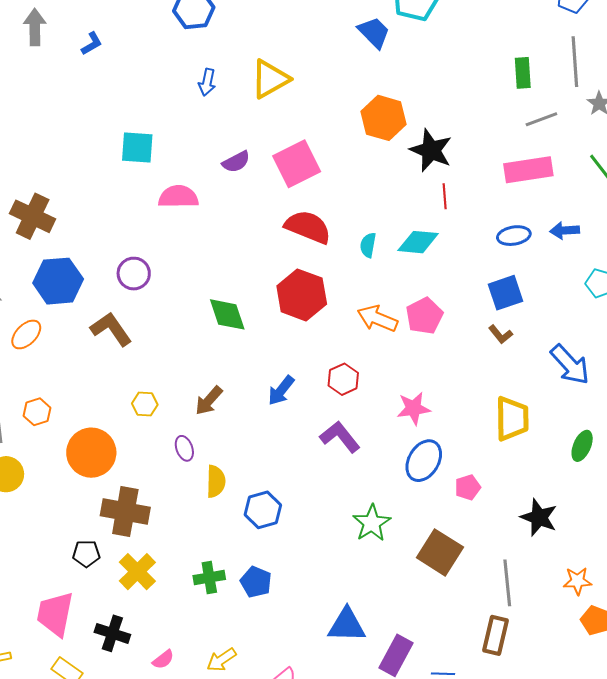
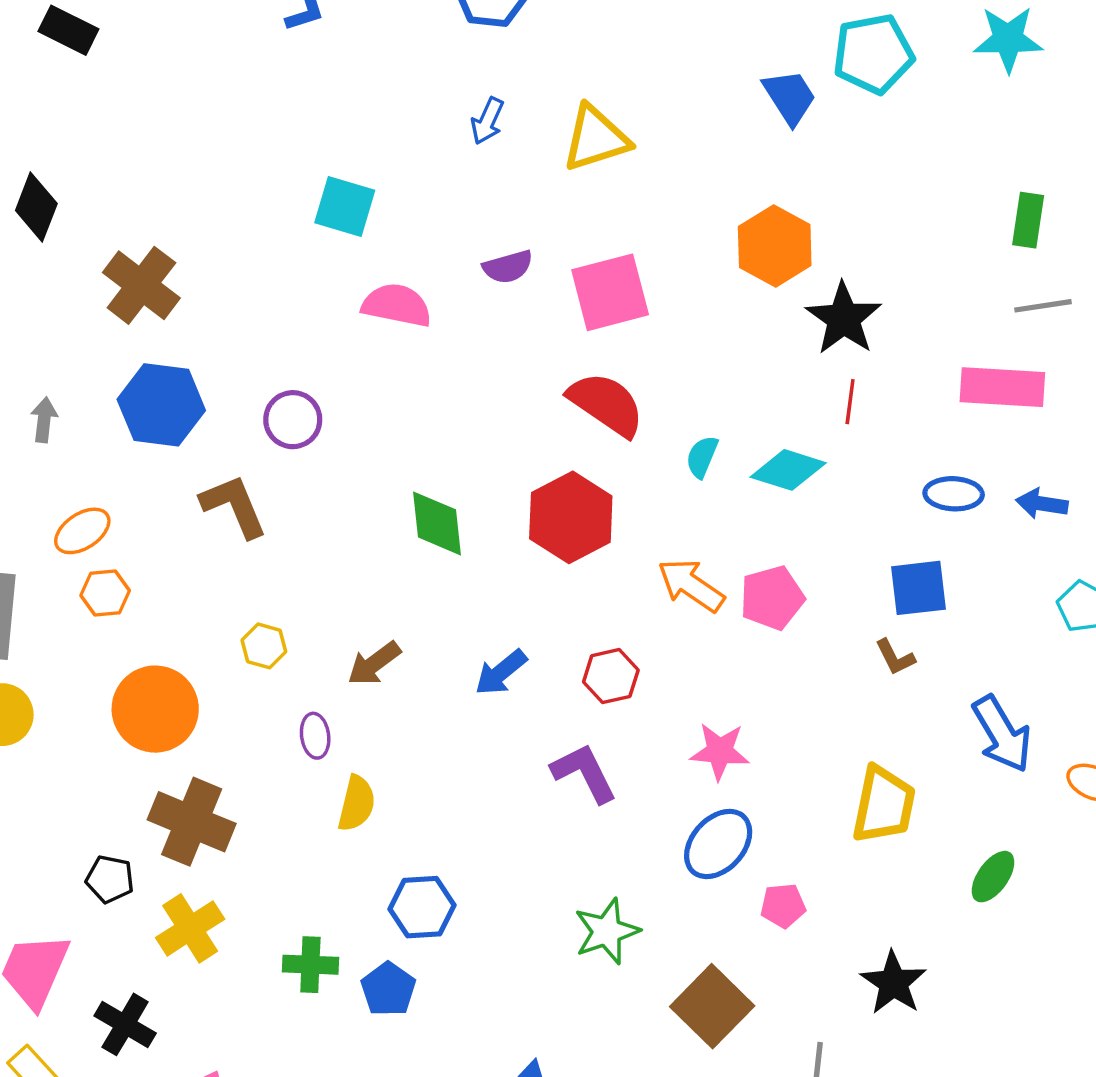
orange ellipse: (26, 334) -> (82, 531), moved
orange hexagon: (37, 412) -> (105, 593), moved
blue hexagon: (263, 510) -> (422, 907), moved

